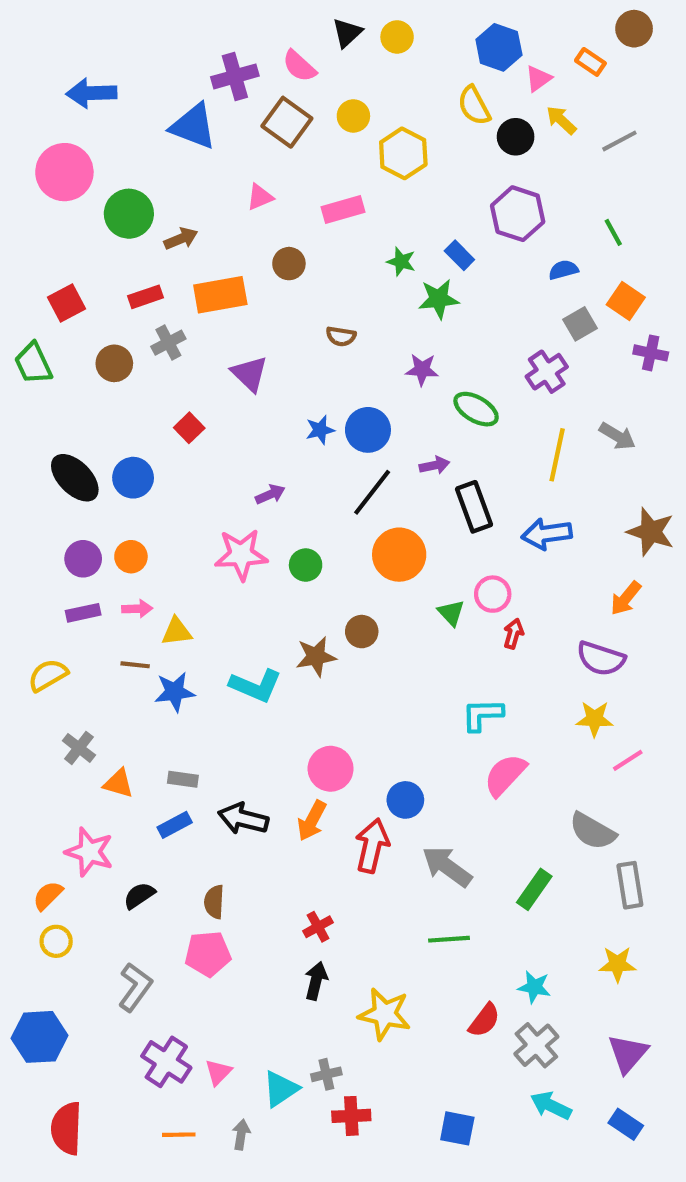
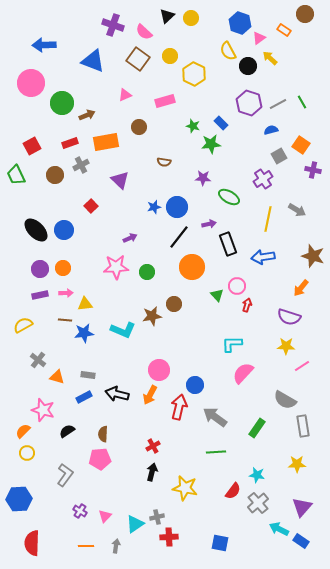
purple cross: (235, 76) -> (113, 25), moved, turned 35
gray line: (619, 141) -> (278, 104), moved
green line: (613, 232) -> (302, 102), moved
purple cross: (166, 1062) -> (80, 511), size x0.6
cyan arrow: (551, 1106) -> (279, 529), moved

